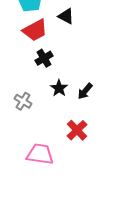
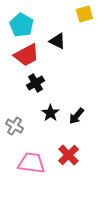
pink trapezoid: (40, 154) -> (31, 163), moved

